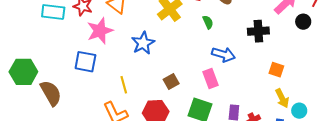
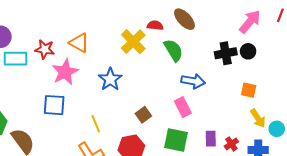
green semicircle: (208, 22) -> (173, 50), size x1.6
black circle: (303, 22) -> (248, 51), moved

